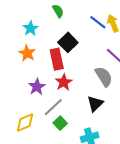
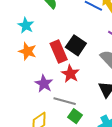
black square: (68, 42) -> (76, 45), moved
gray line: (53, 107) -> (65, 101), turned 70

